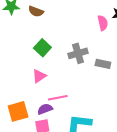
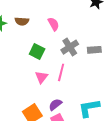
pink semicircle: (103, 23) -> (53, 24), moved
pink line: (58, 98) -> (61, 72), moved, turned -48

